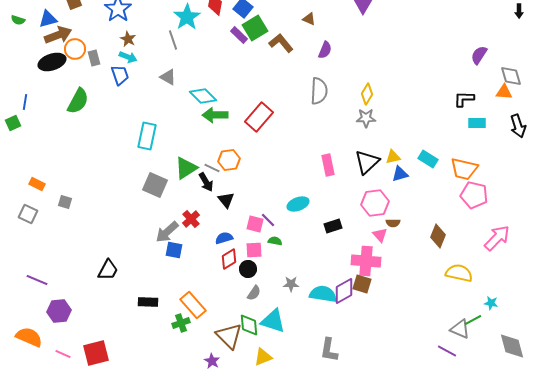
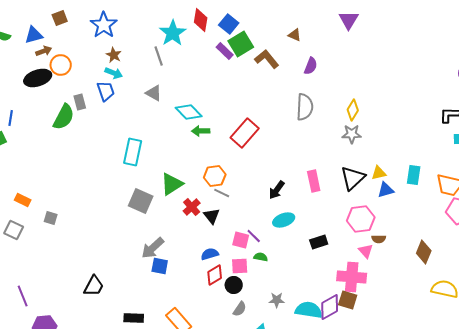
brown arrow: (58, 35) -> (44, 51), size x0.6
gray rectangle: (94, 58) -> (80, 102), moved
green arrow: (215, 115) -> (201, 131), size x0.7
cyan rectangle: (428, 159) -> (414, 175), turned 66
gray line: (212, 168) -> (222, 193), moved
black arrow: (206, 182) -> (277, 190), moved, turned 66
red cross: (191, 219) -> (192, 207), moved
purple line: (37, 280) -> (23, 296), turned 45

